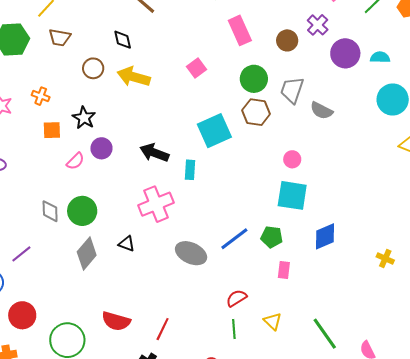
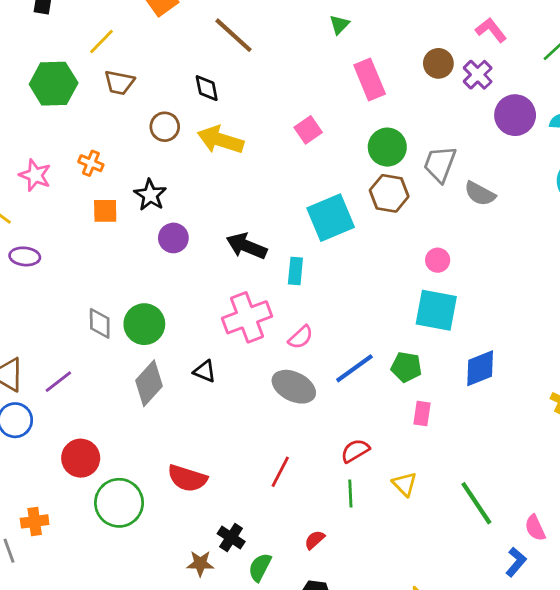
brown circle: (287, 40) -> (438, 63), moved
pink semicircle: (75, 161) -> (301, 337), moved
red circle: (22, 315) -> (81, 458), moved
red line: (163, 329) -> (280, 472), moved

